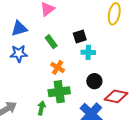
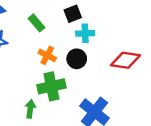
black circle: (94, 81) -> (77, 59), moved
red diamond: (116, 96) -> (125, 60), moved

